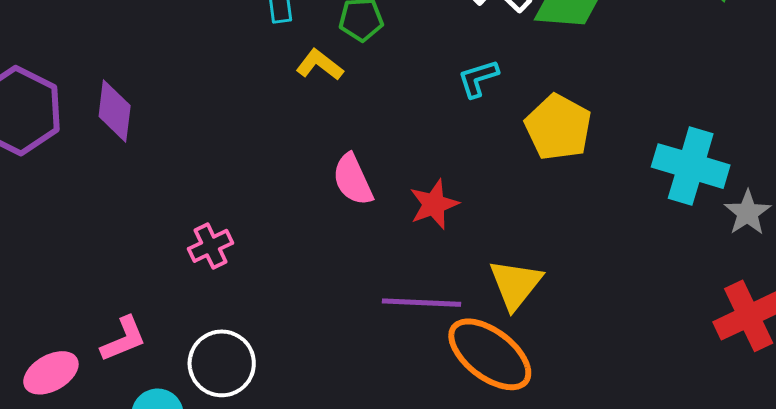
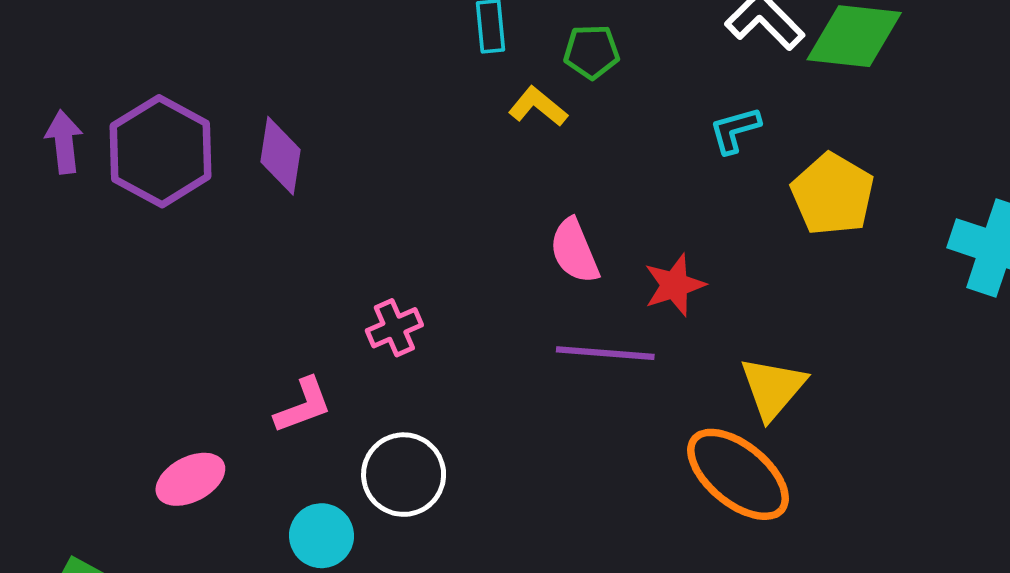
purple line: (422, 303) -> (605, 353), moved
pink L-shape: (124, 339) -> (303, 406), moved

